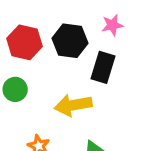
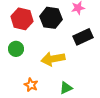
black rectangle: (103, 67) -> (83, 37), moved, turned 48

